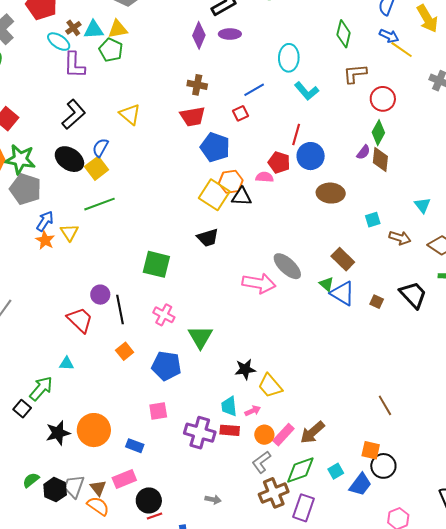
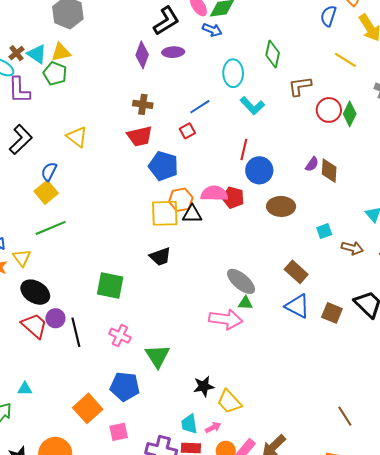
cyan triangle: (94, 30) -> (37, 54), turned 40
green diamond: (344, 34) -> (273, 54), moved
blue arrow: (389, 36) -> (212, 30), moved
green diamond: (378, 133) -> (350, 114), moved
black ellipse: (69, 159) -> (35, 292), moved
red pentagon: (279, 162) -> (233, 198), moved
pink semicircle: (265, 177) -> (214, 193), size x1.5
yellow square: (214, 195) -> (165, 213), turned -32
pink arrow: (259, 283) -> (226, 319), moved
green triangle: (326, 284) -> (245, 303), moved, turned -35
brown square: (377, 302) -> (332, 313), size x1.5
red trapezoid: (80, 320) -> (34, 326), moved
orange square: (125, 351) -> (88, 408), moved, size x1.6

